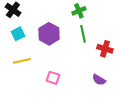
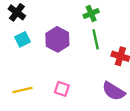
yellow line: (22, 61) -> (22, 90), moved
purple semicircle: (99, 80) -> (114, 91), size x1.5

